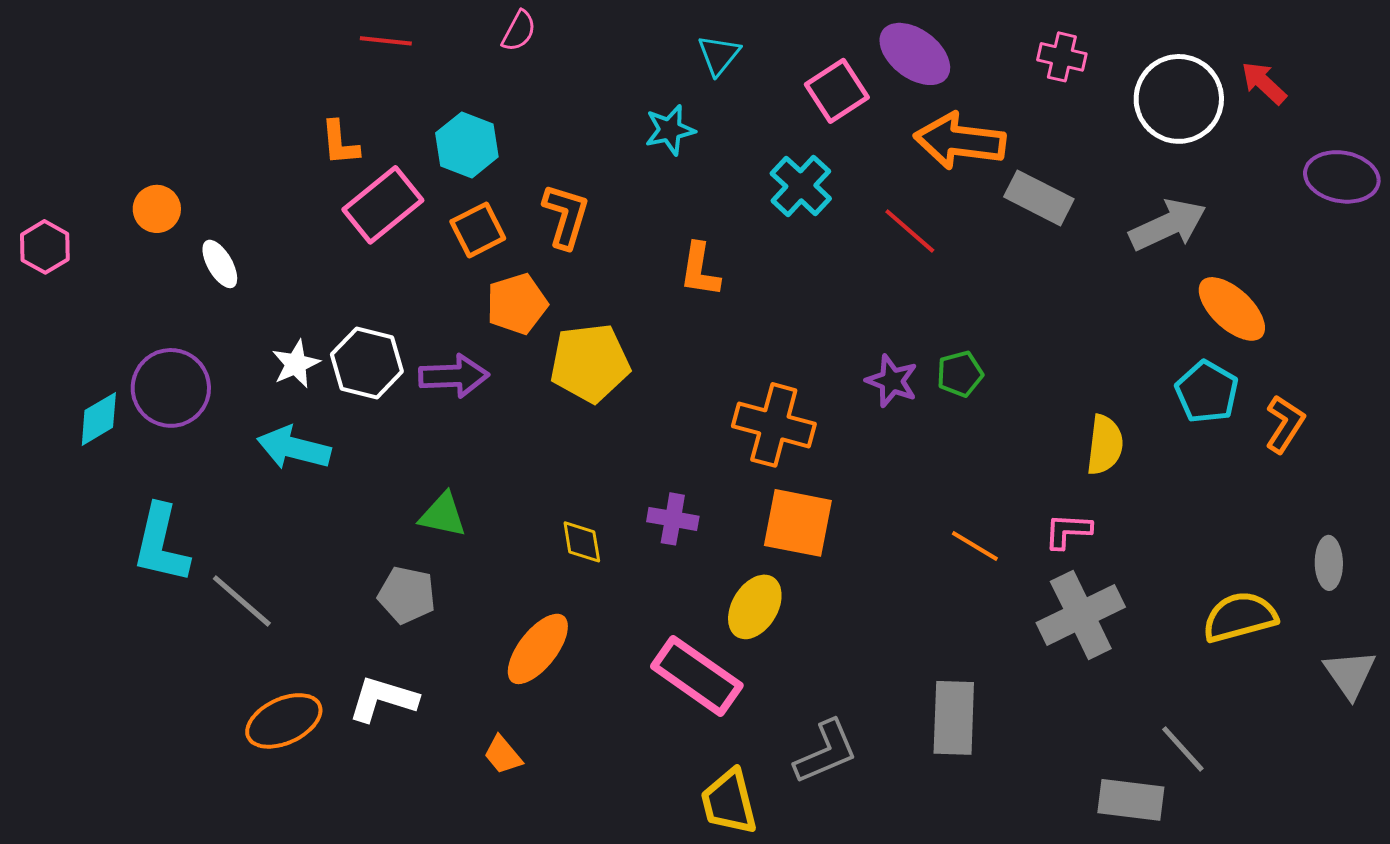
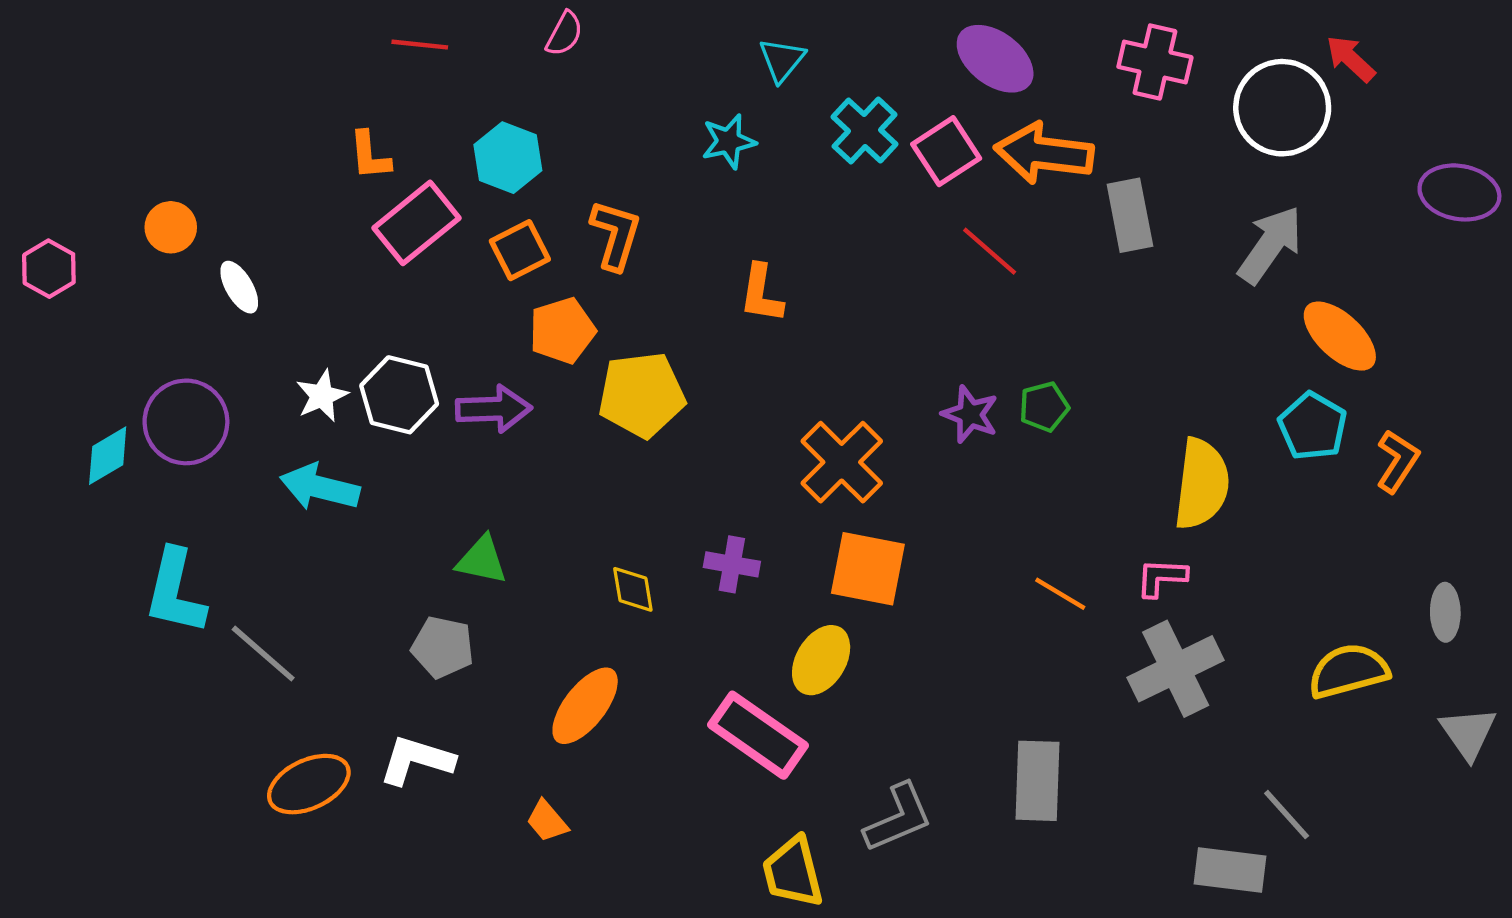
pink cross: (1062, 57) -> (1155, 62), size x1.4
red arrow: (1264, 83) -> (1351, 59), moved
pink square: (837, 91) -> (946, 151), moved
cyan cross: (801, 186) -> (865, 130), moved
gray rectangle: (1039, 198) -> (1130, 215), turned 52
gray arrow: (1168, 225) -> (1270, 245), turned -30
orange cross: (774, 425) -> (842, 462), turned 30
yellow semicircle: (1105, 445) -> (1202, 484), size x1.4

